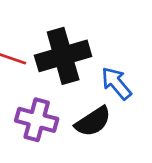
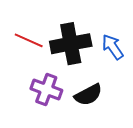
blue arrow: (116, 83) -> (113, 47), moved

